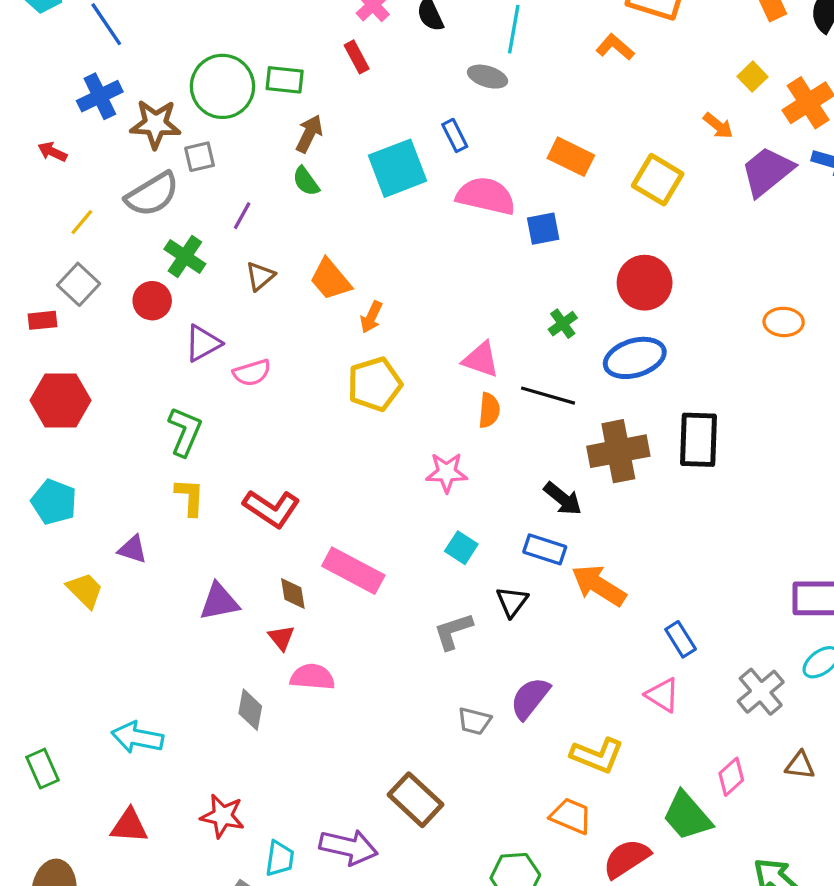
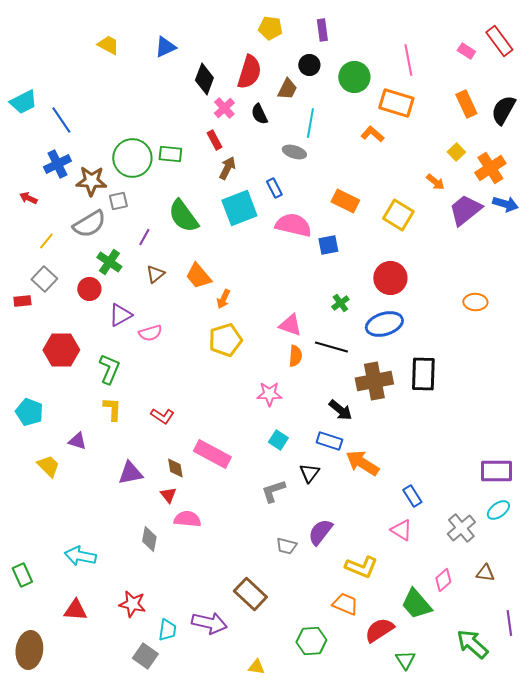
brown arrow: (309, 134) -> (227, 168), moved
green semicircle: (306, 181) -> (183, 216), size x1.8
red hexagon: (61, 400) -> (61, 350), moved
red L-shape: (272, 508) -> (162, 416), size x0.7

